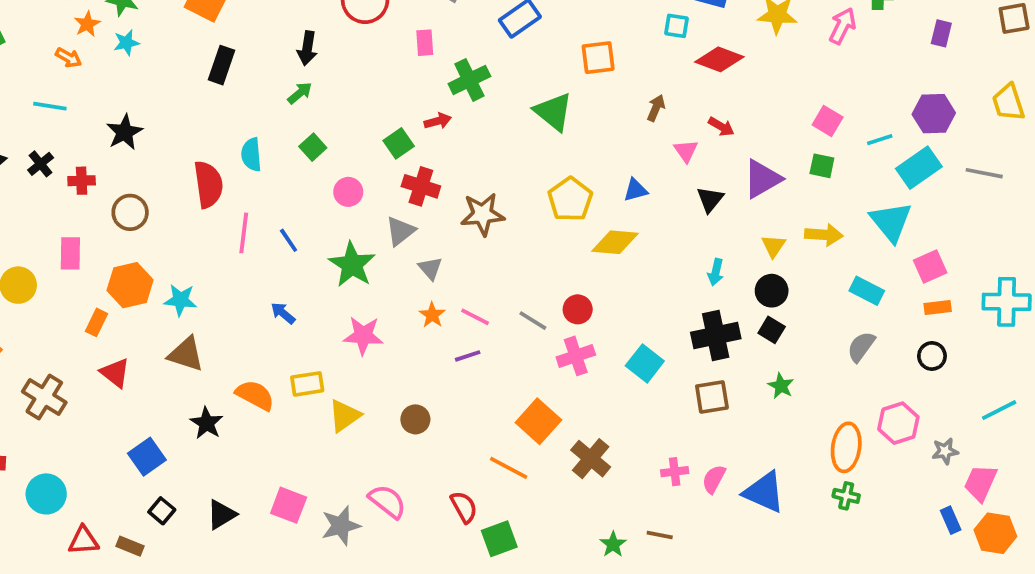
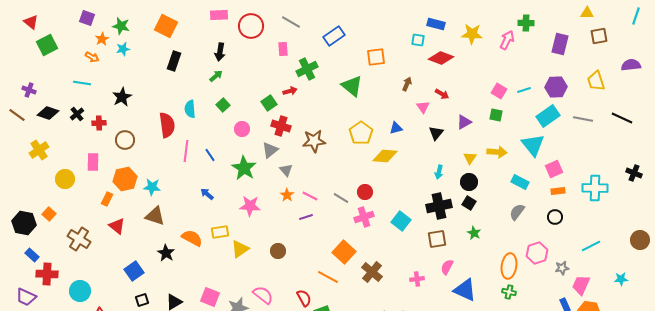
purple rectangle: (941, 33) -> (560, 44), size x1.5
cyan line: (880, 140) -> (524, 90), moved
purple triangle: (762, 179) -> (464, 122), size x0.7
pink semicircle: (714, 479) -> (447, 267), moved
black square: (162, 511) -> (142, 300), turned 32

